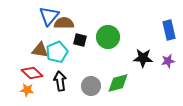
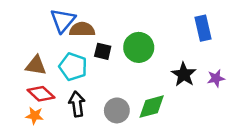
blue rectangle: (169, 30) -> (203, 28), moved
brown triangle: (40, 50) -> (36, 65), moved
cyan pentagon: (57, 52) -> (73, 67), turned -30
black star: (143, 58) -> (184, 74), turned 30

